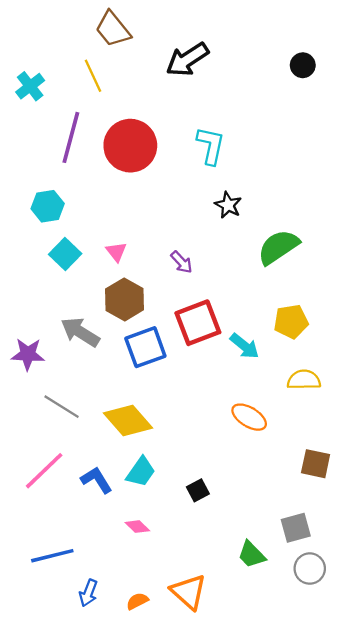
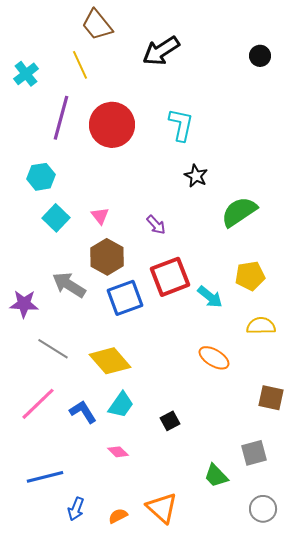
gray circle: (310, 569) -> (263, 509), moved

